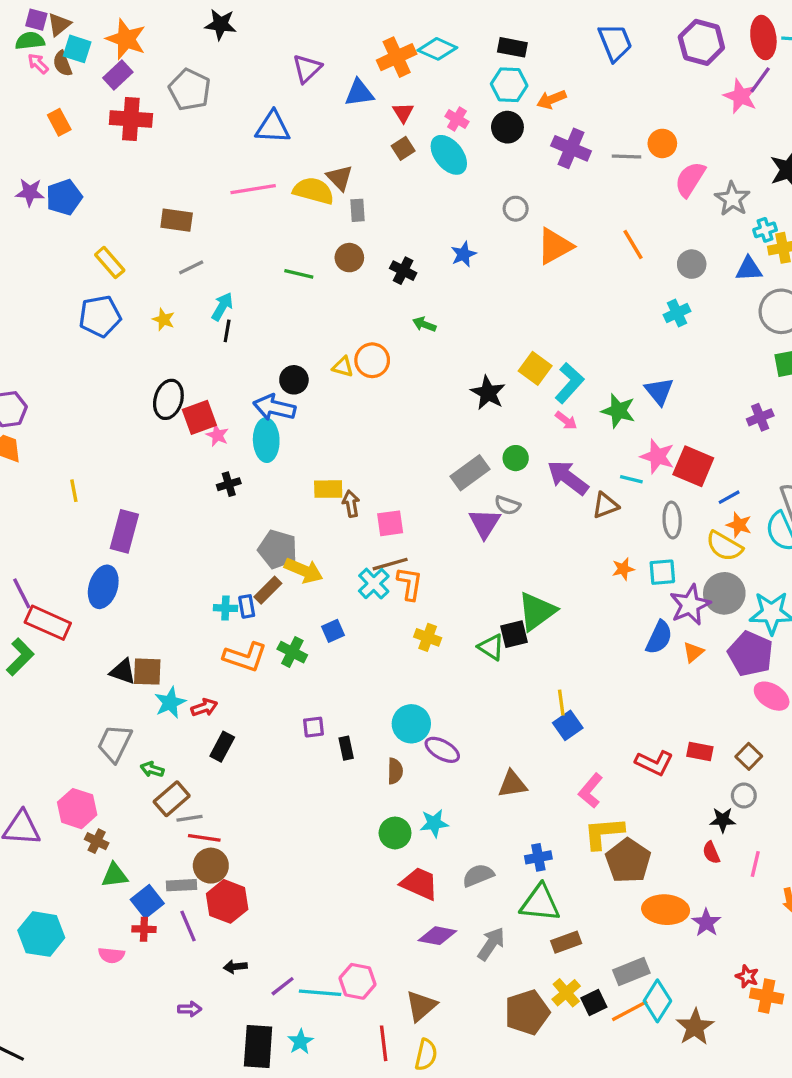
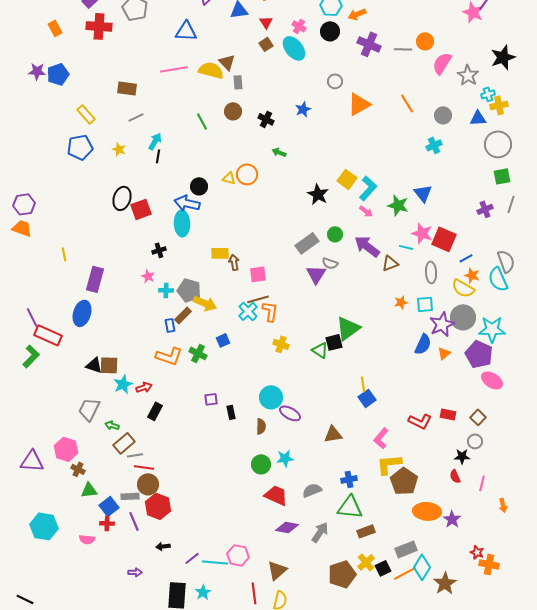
green line: (299, 274) -> (202, 121), turned 48
pink star: (217, 435) -> (148, 276), moved
cyan cross: (225, 608) -> (166, 290), moved

